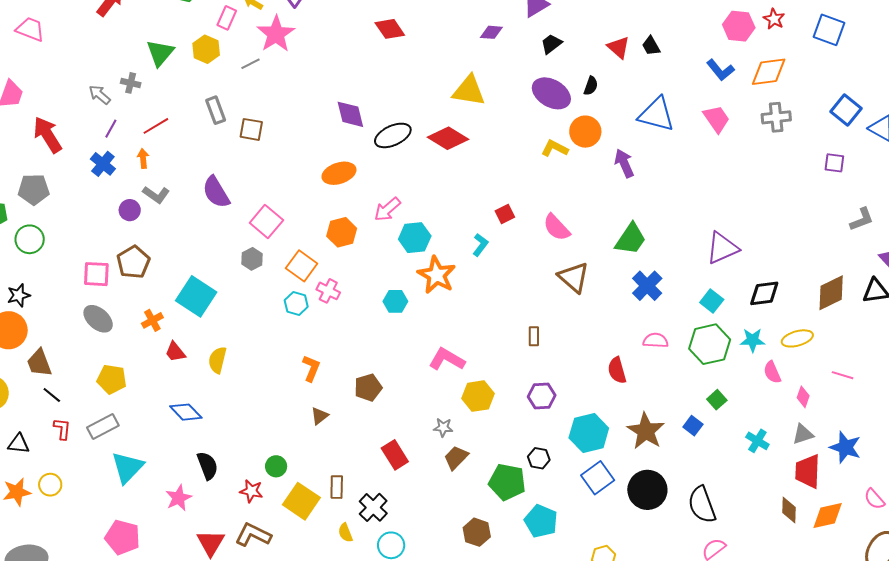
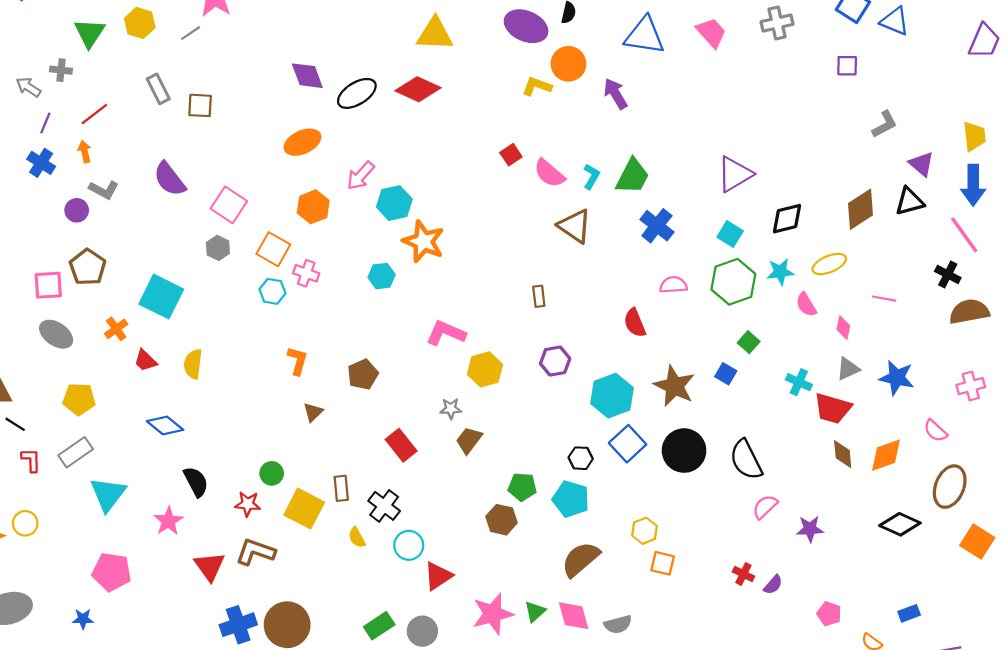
red square: (505, 214) -> (511, 155), moved
cyan L-shape: (480, 245) -> (591, 176), moved
black hexagon: (539, 458) -> (581, 458), moved
red trapezoid: (808, 471) -> (833, 408), moved, turned -69
green pentagon: (507, 482) -> (522, 487), moved, size x0.7

